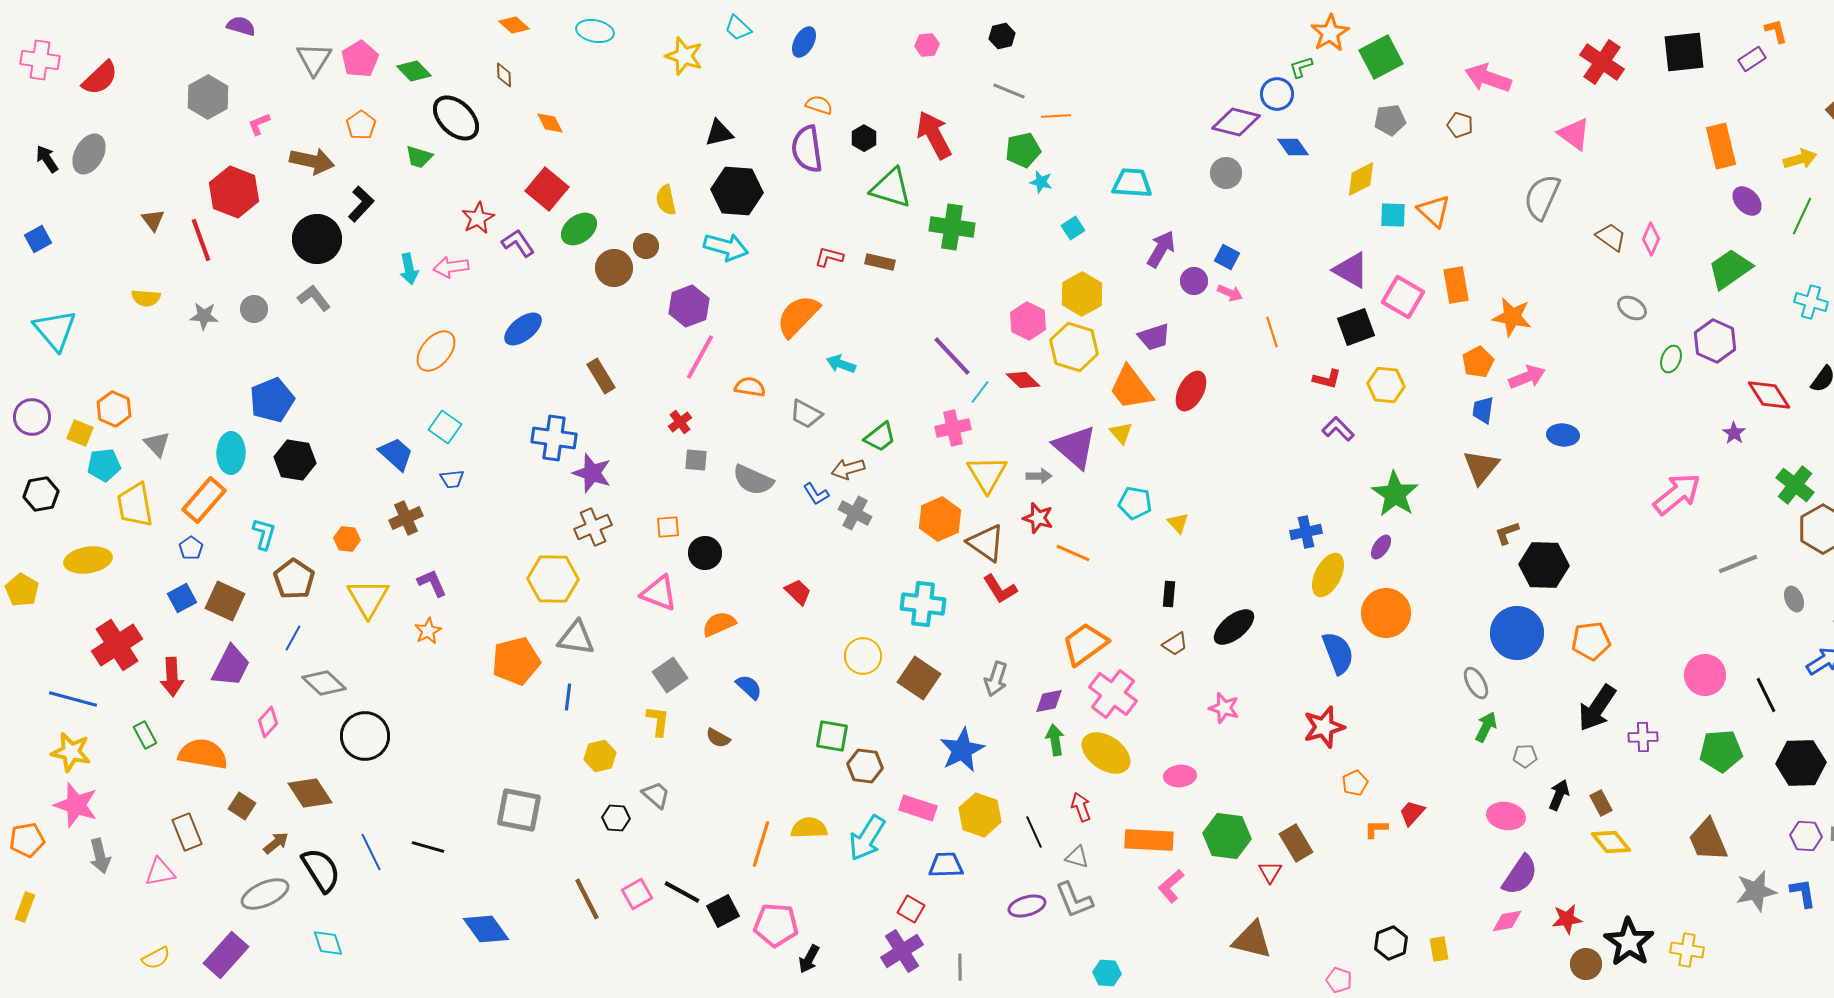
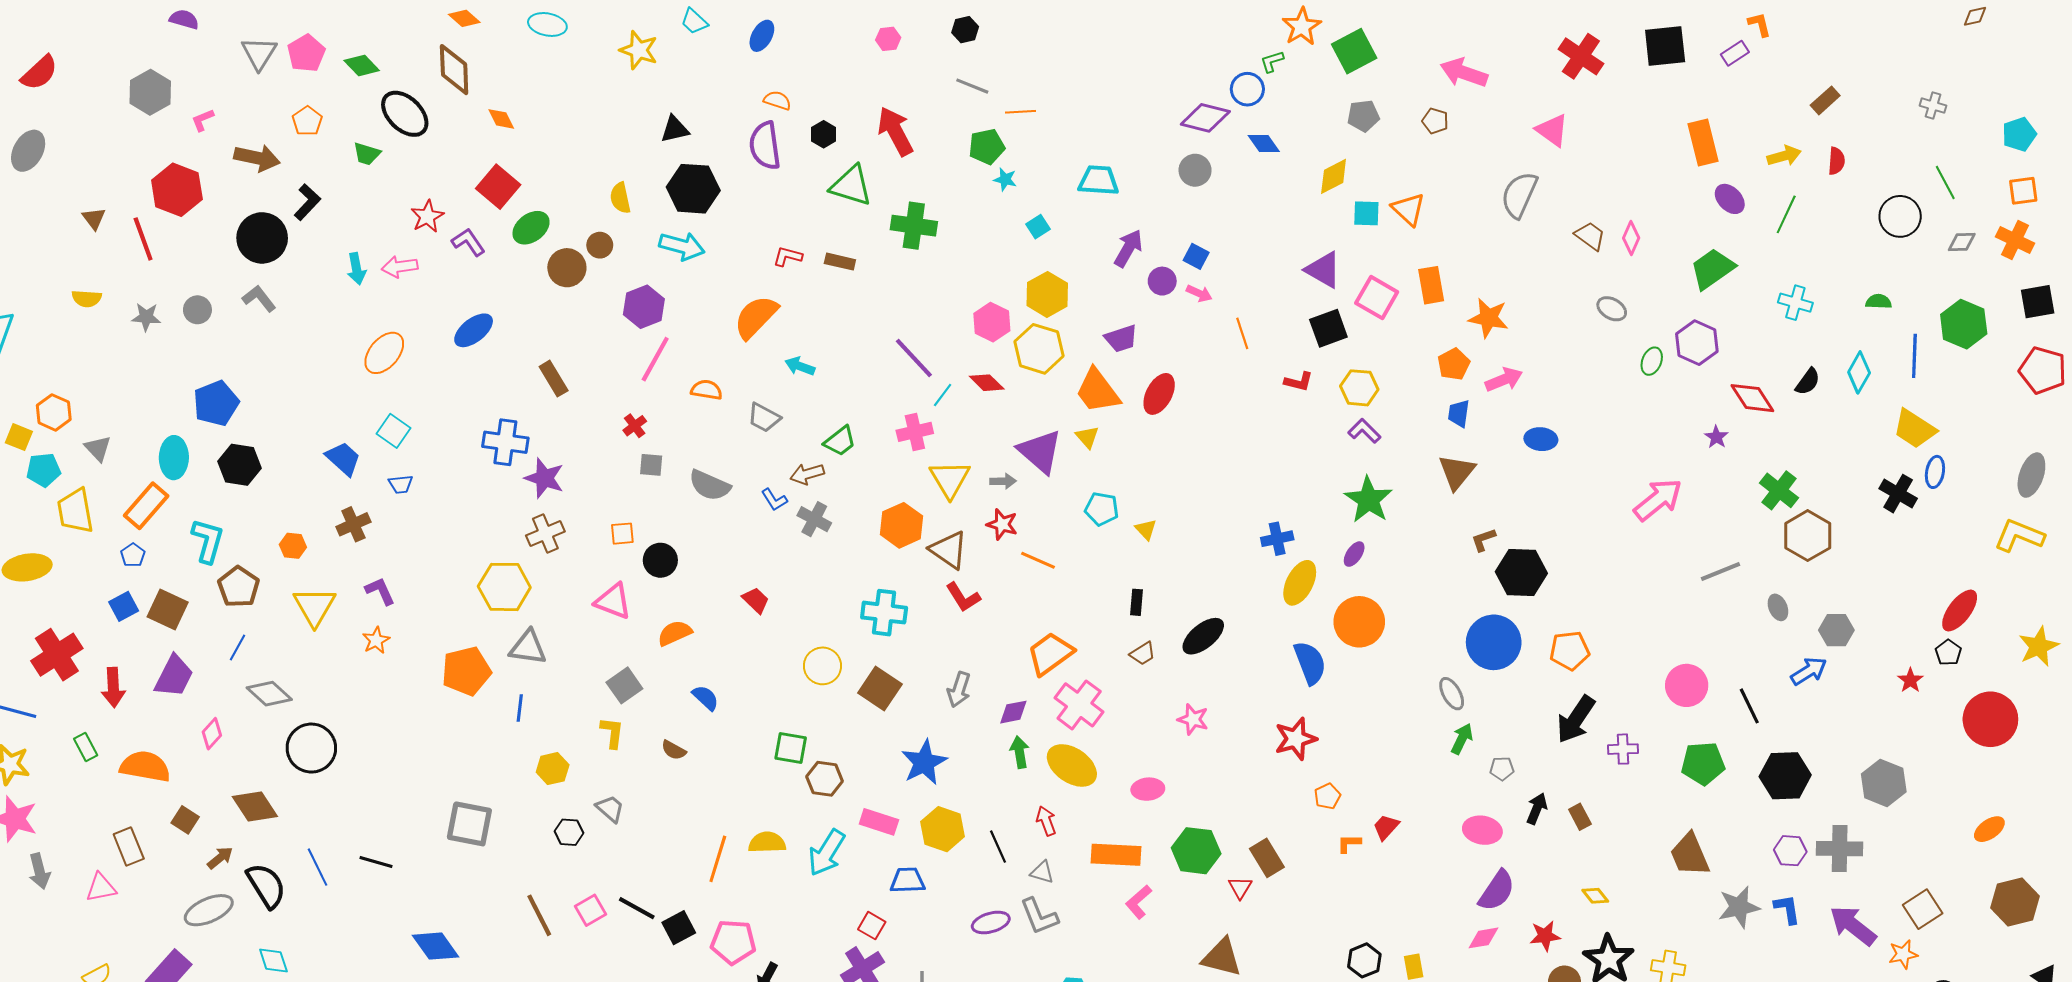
brown diamond: (504, 75) -> (454, 70), size x2.0
purple L-shape: (1338, 429) -> (1364, 431), moved
cyan L-shape: (264, 534) -> (208, 541), size x1.4
yellow diamond: (1611, 842) -> (1595, 896), moved, size x0.7

